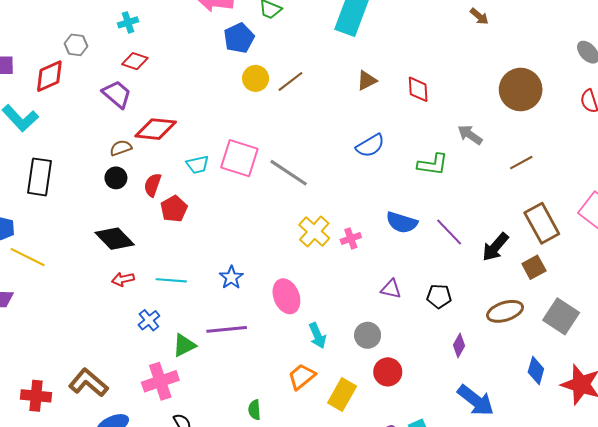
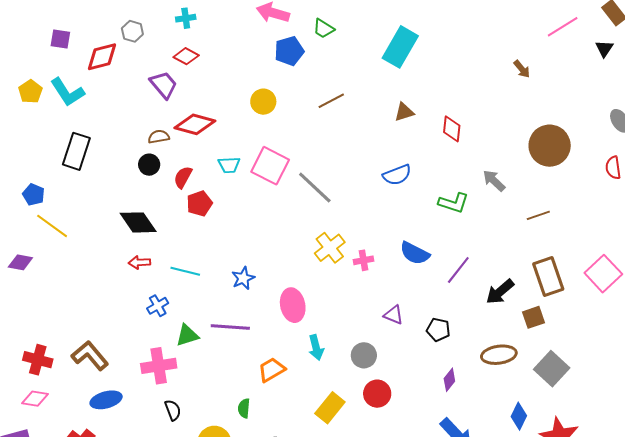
yellow circle: (256, 78) -> (263, 102), moved
purple line: (449, 232) -> (458, 270), turned 72
orange trapezoid: (302, 377) -> (272, 370), moved

